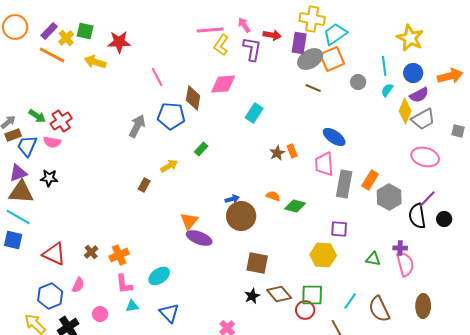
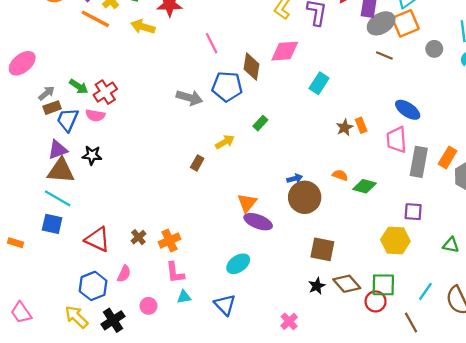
gray arrow: (137, 126) -> (189, 98), turned 80
cyan ellipse: (159, 276) -> (238, 264), moved

